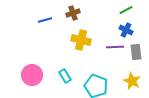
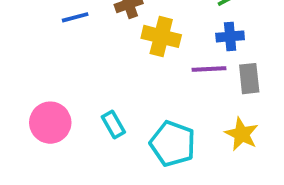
blue cross: (126, 30) -> (230, 36), turned -32
yellow cross: (81, 40) -> (161, 36), moved

